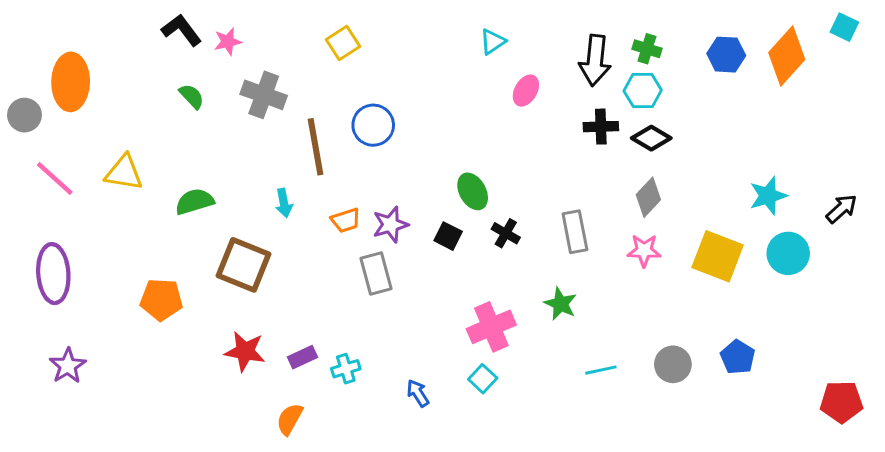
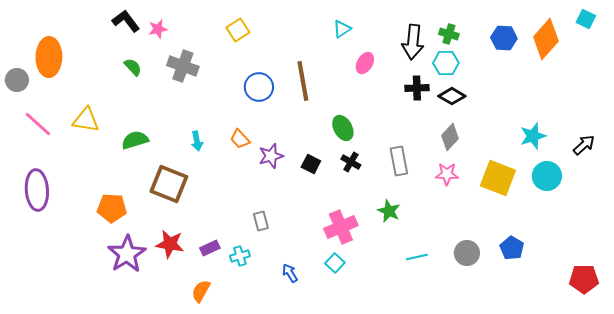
brown line: (316, 147) -> (303, 81), moved
green ellipse: (473, 191) -> (343, 128), moved
orange trapezoid: (346, 220) -> (240, 139), moved, turned 65
gray rectangle: (376, 274) -> (261, 221), moved, size x0.7
purple star: (68, 366) -> (127, 254), moved, size x1.5

